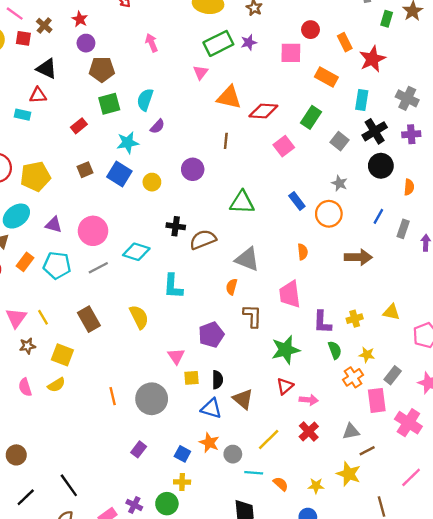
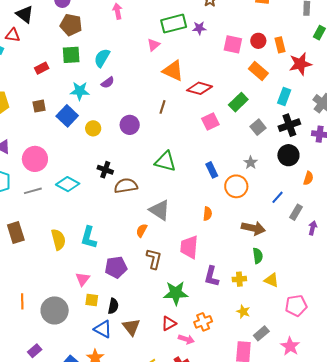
red circle: (311, 30) -> (258, 41), moved
cyan L-shape: (173, 286) -> (89, 237), moved
green semicircle: (335, 350) -> (258, 256), moved
orange cross: (353, 377) -> (203, 322), moved

